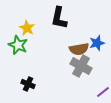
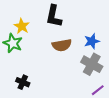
brown semicircle: (79, 49) -> (62, 45), moved
gray cross: (81, 66) -> (92, 64), moved

